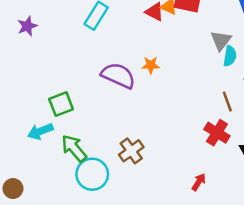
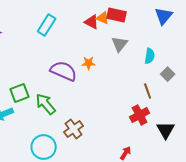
gray triangle: (221, 40) -> (120, 44), moved
red cross: (217, 133) -> (140, 115), turned 30
green arrow: (74, 148) -> (46, 104), moved

